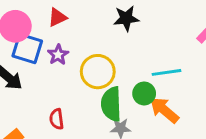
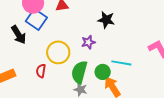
purple star: (58, 55) -> (88, 42), moved
yellow circle: (98, 72) -> (58, 52), moved

